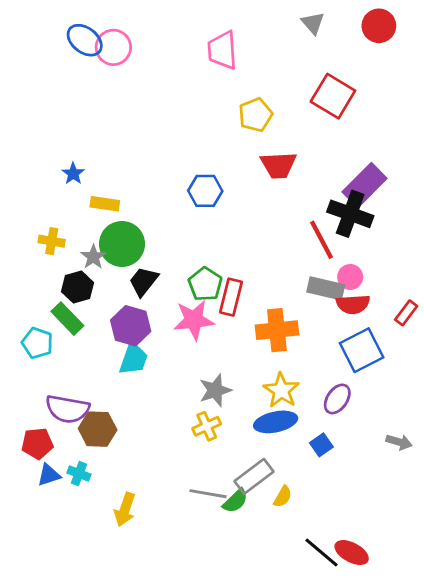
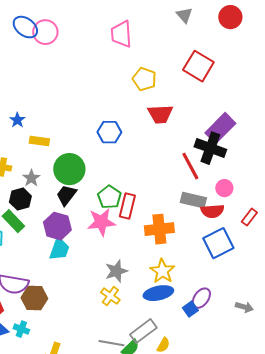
yellow pentagon: (255, 115) -> (144, 79), turned -30
green circle: (122, 244) -> (69, 169), moved
pink circle: (350, 277) -> (224, 188), moved
purple ellipse: (337, 399) -> (201, 298), moved
yellow cross: (207, 426) -> (110, 296), turned -30

